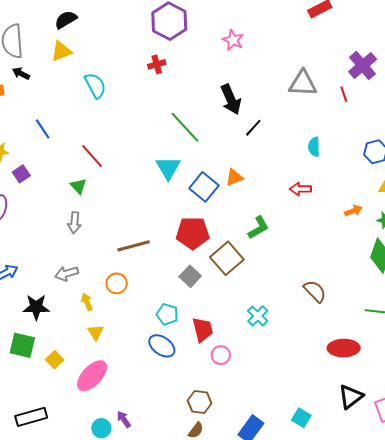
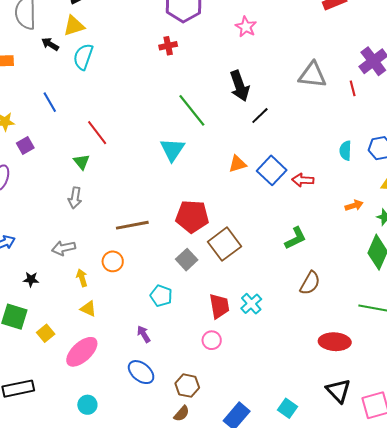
black arrow: (21, 74) -> (50, 44), moved
cyan semicircle: (95, 85) -> (83, 57), moved, turned -136
cyan semicircle: (314, 147) -> (345, 151), moved
blue square: (204, 187) -> (272, 170), moved
green L-shape: (258, 228) -> (295, 238), moved
brown semicircle: (315, 291) -> (310, 283), turned 70
black star: (36, 307) -> (31, 279), size x0.6
red trapezoid: (203, 330) -> (219, 306), moved
yellow triangle: (95, 332) -> (88, 309), turned -36
blue ellipse: (162, 346) -> (141, 372), moved
black triangle: (351, 397) -> (338, 391), turned -40
purple arrow: (124, 419) -> (144, 334), moved

